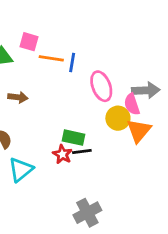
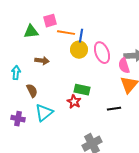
pink square: (29, 42) -> (50, 21), turned -32
yellow circle: (118, 118) -> (79, 50), moved
black line: (82, 151) -> (114, 109), moved

